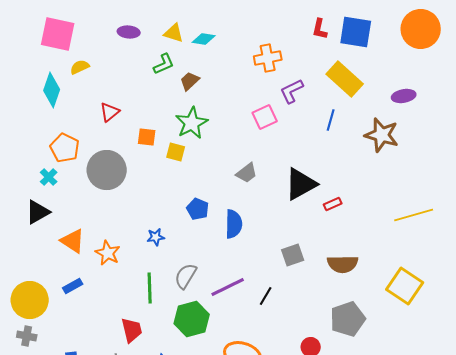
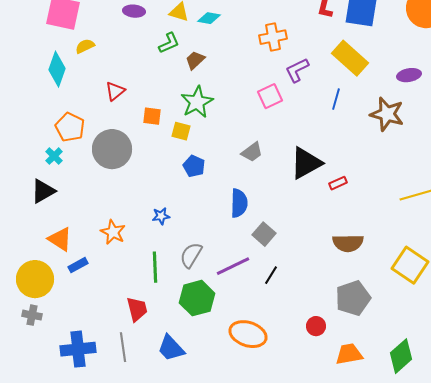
blue pentagon: (198, 209) -> (194, 166), moved
orange triangle: (73, 241) -> (60, 239), moved
gray square: (293, 255) -> (264, 234), moved, turned -30

